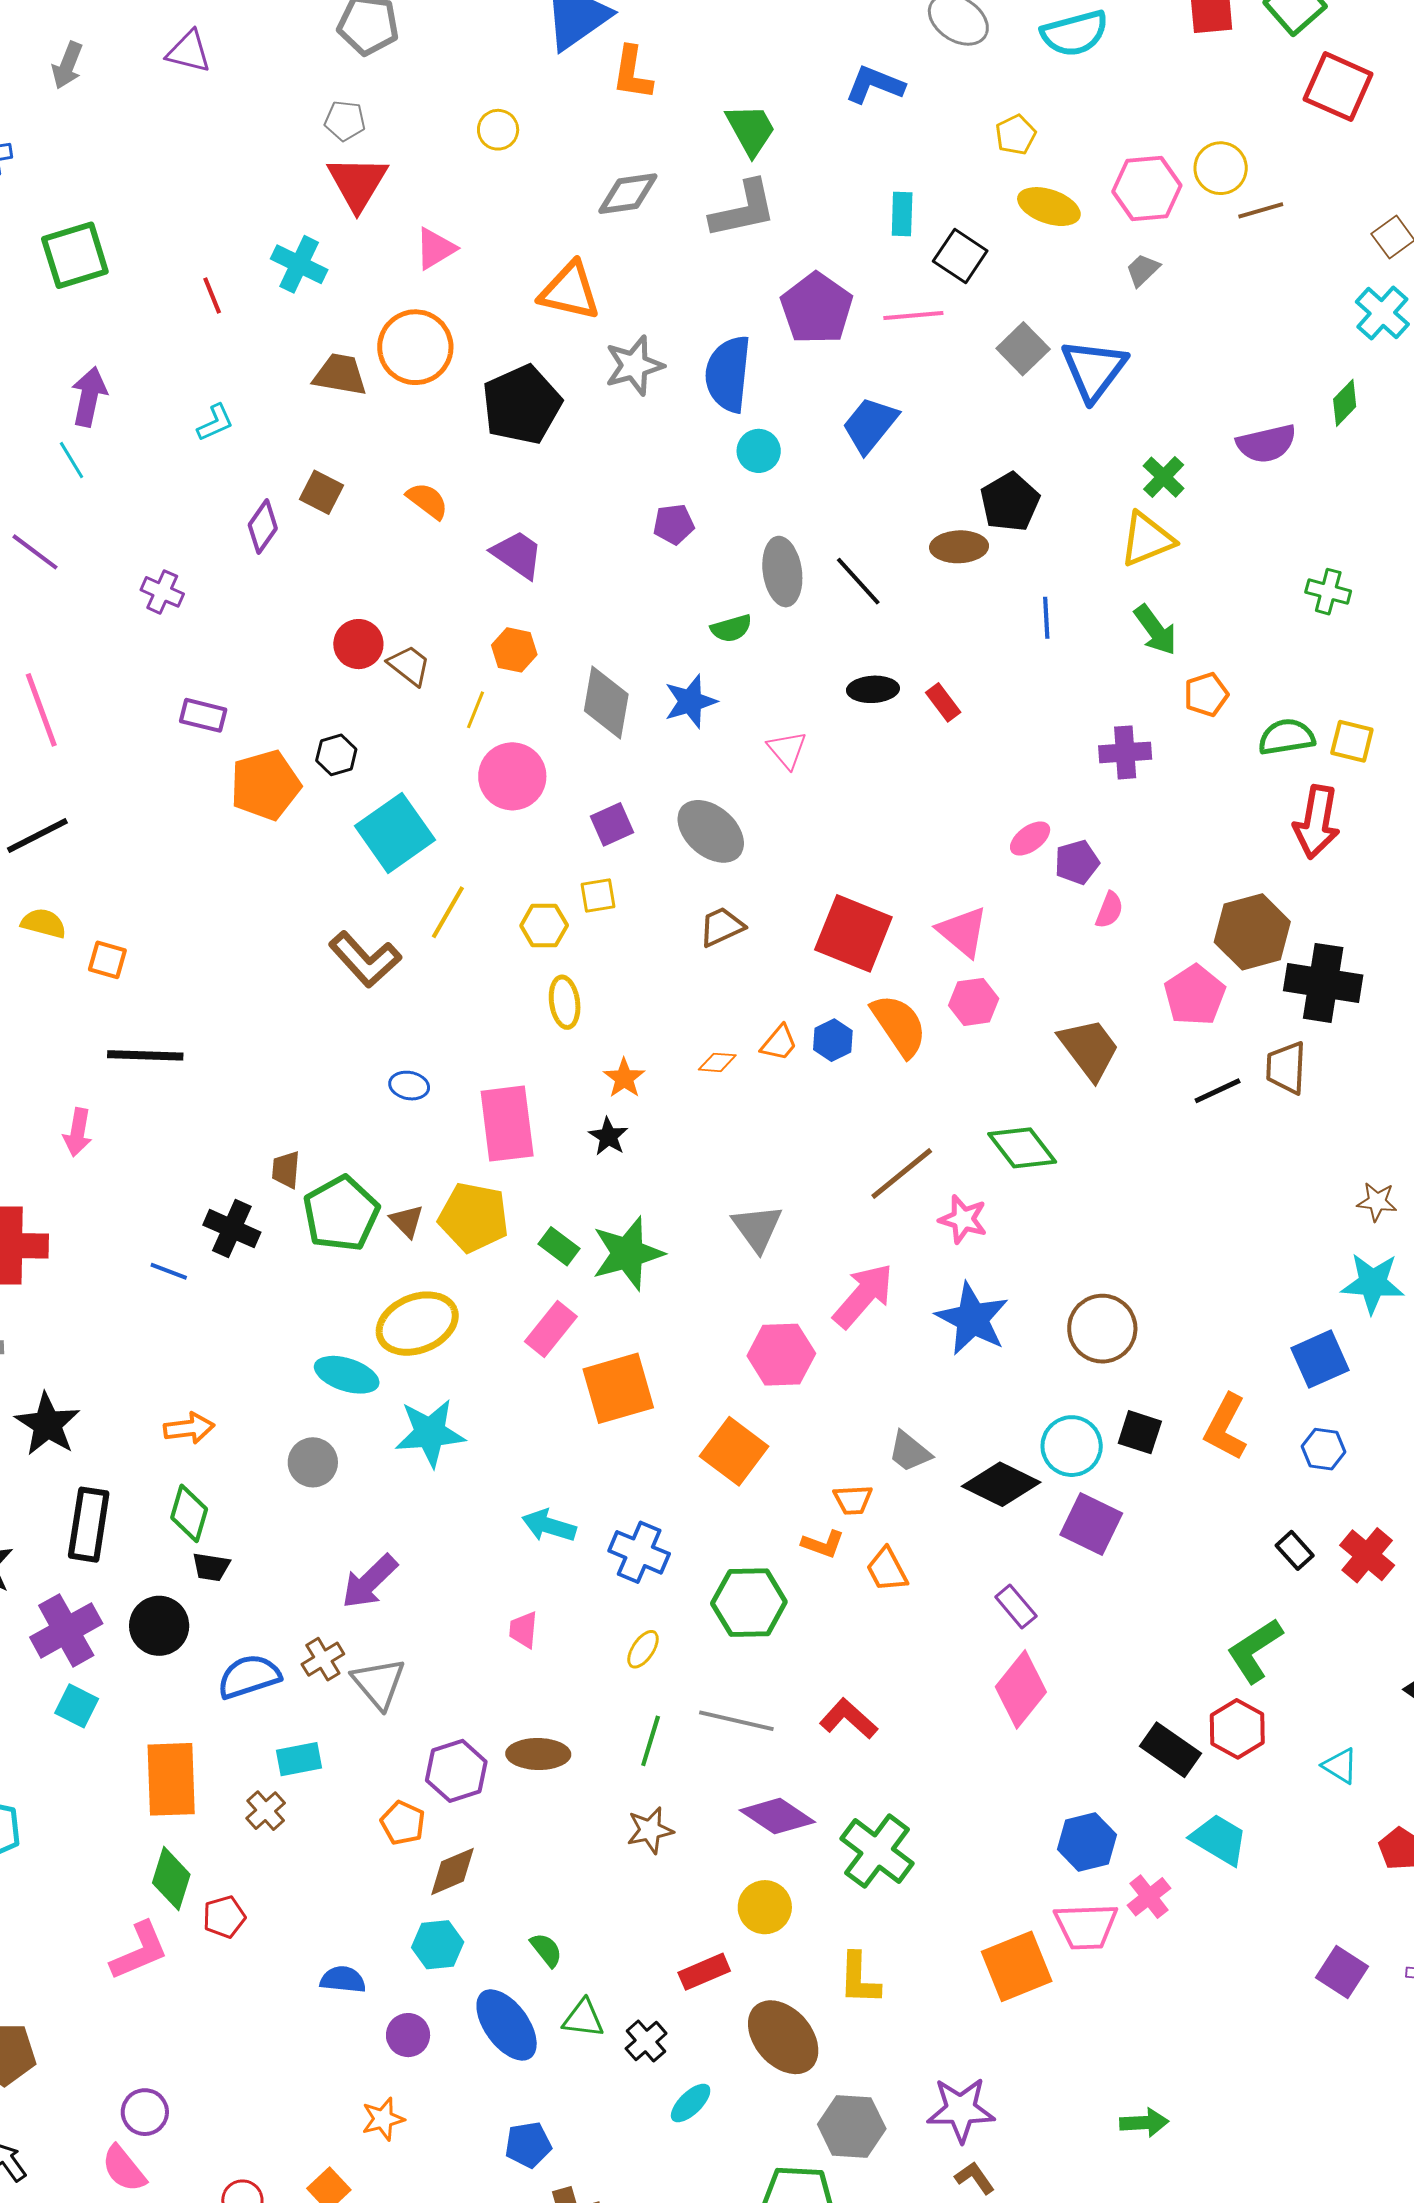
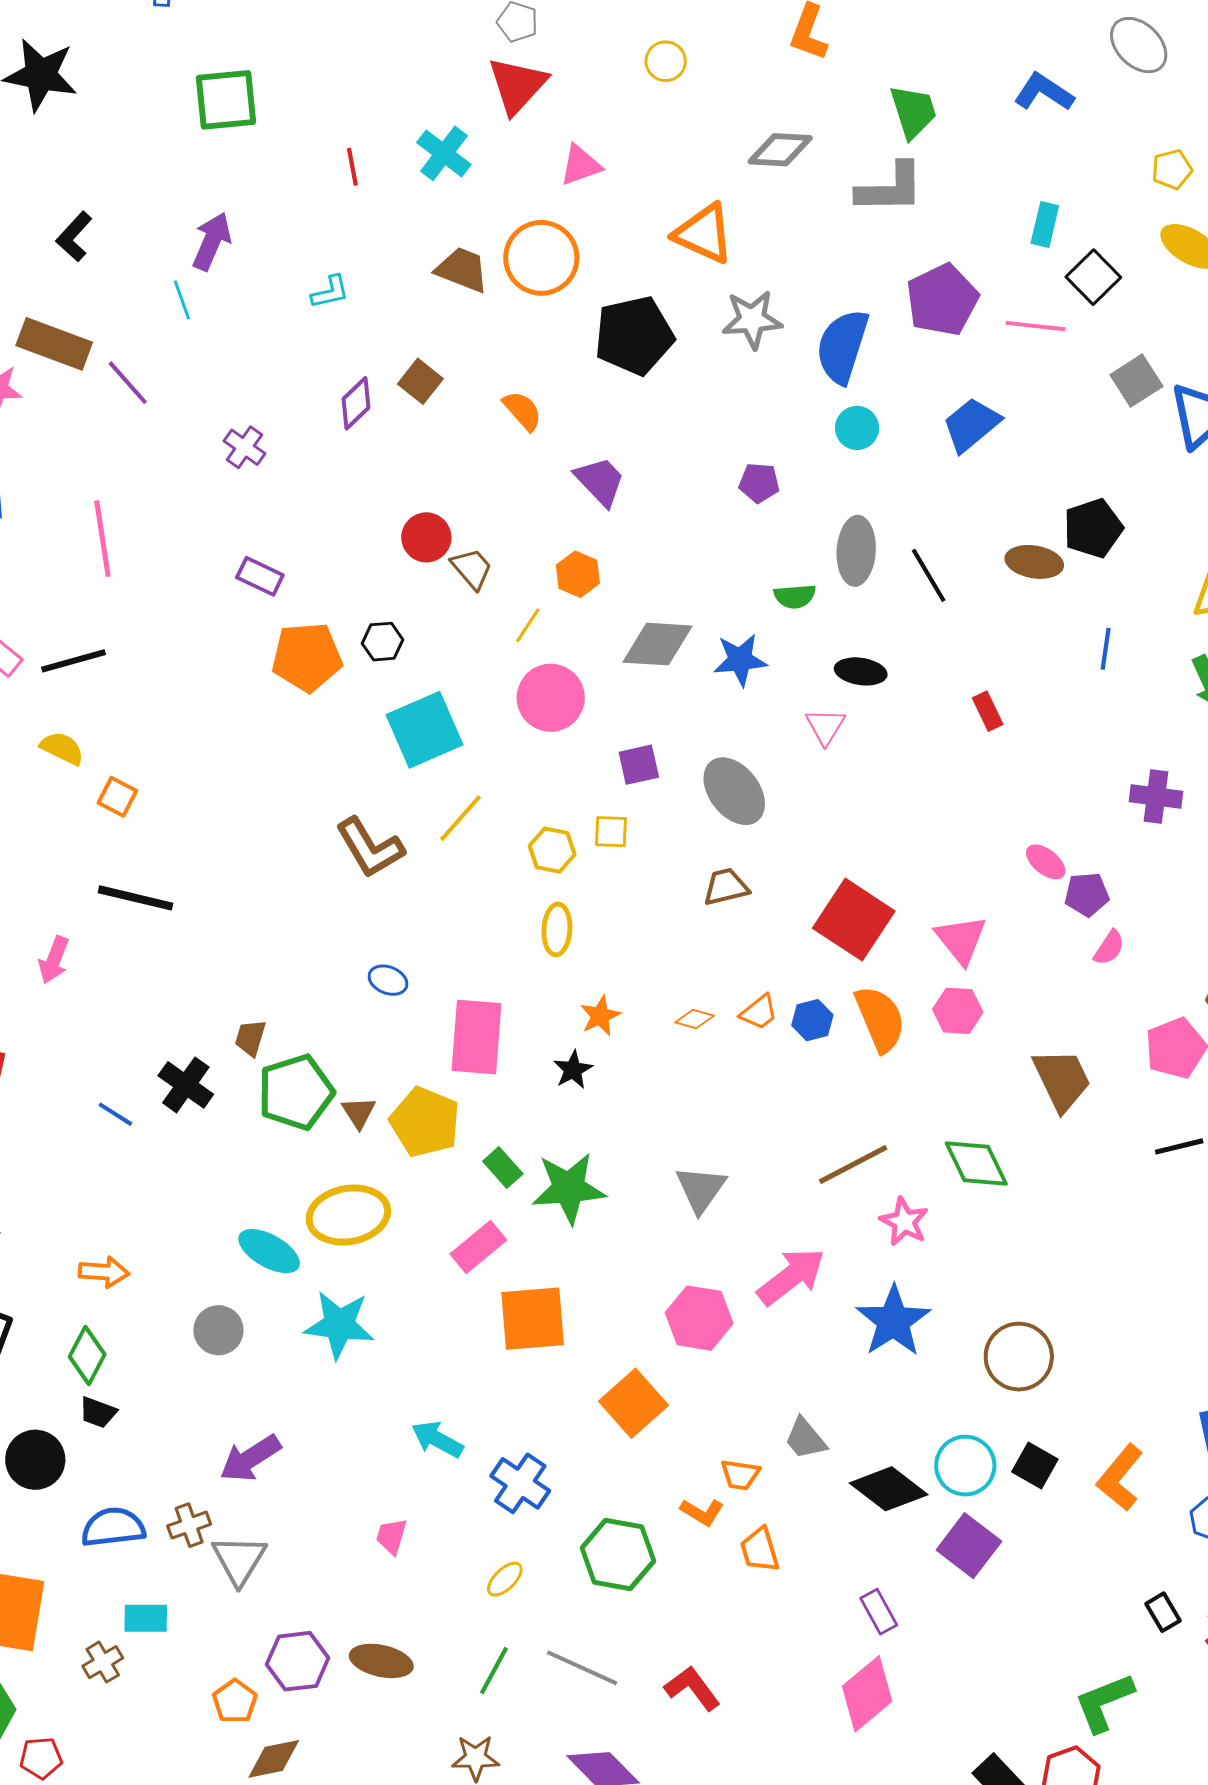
black ellipse: (873, 689) -> (861, 671), moved
gray diamond: (606, 702) -> (658, 644), turned 72
pink ellipse: (1030, 838) -> (1046, 862), turned 63

